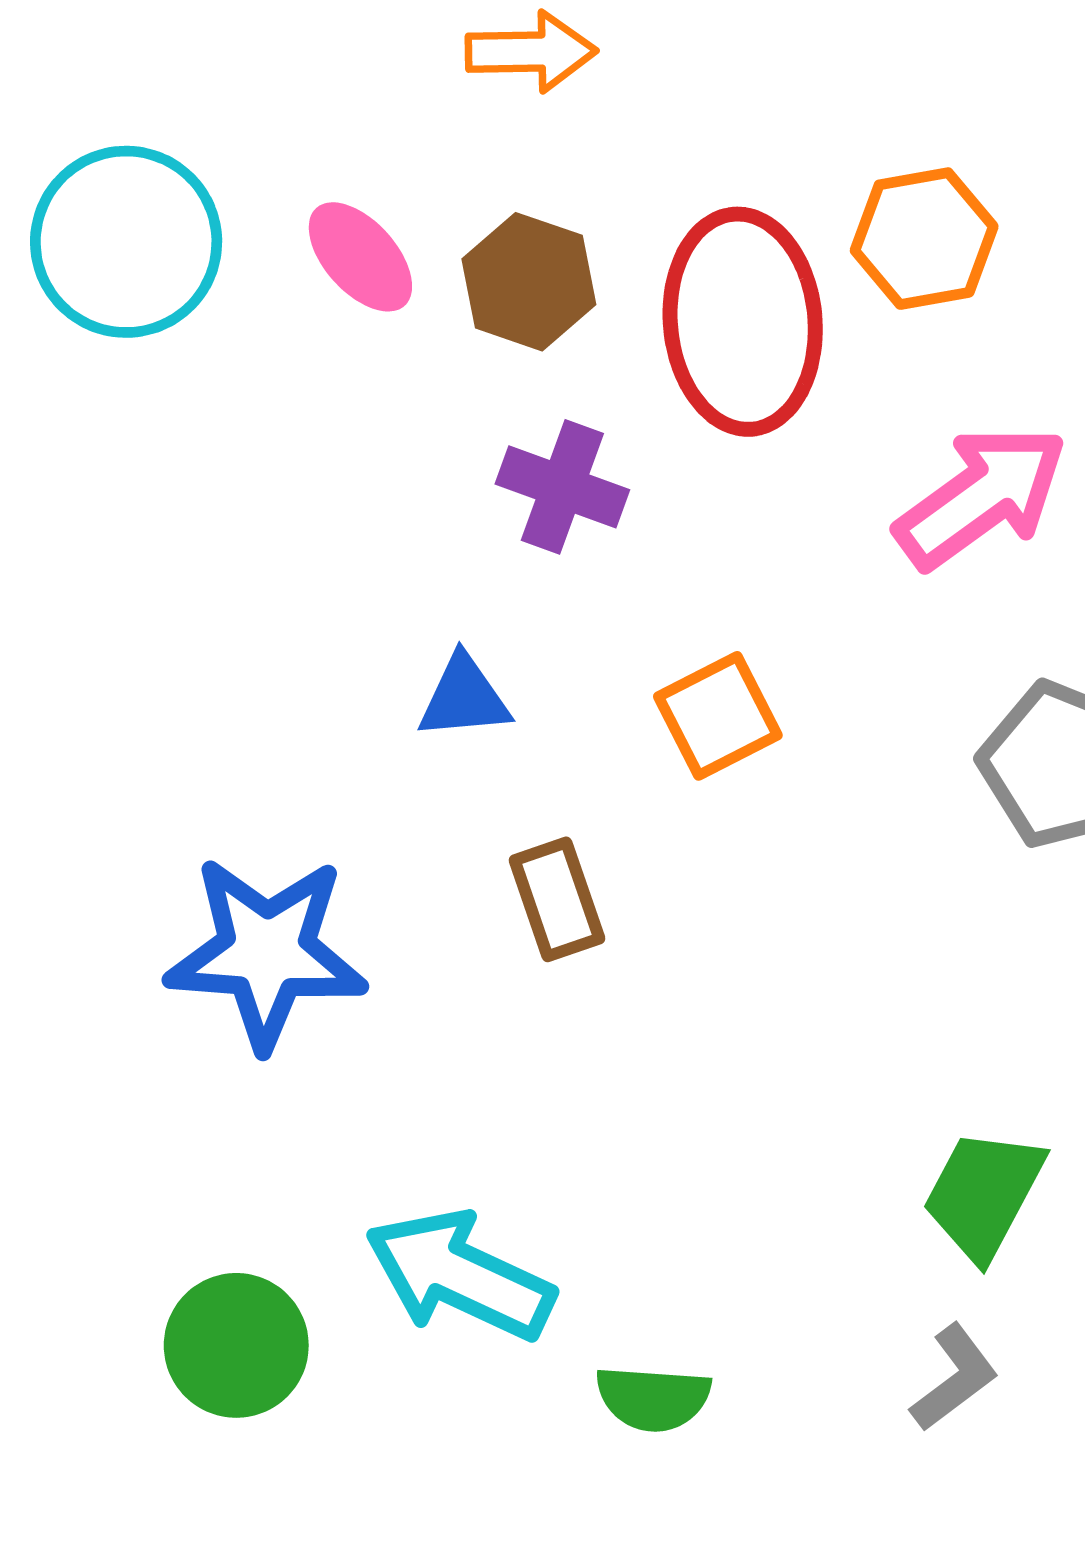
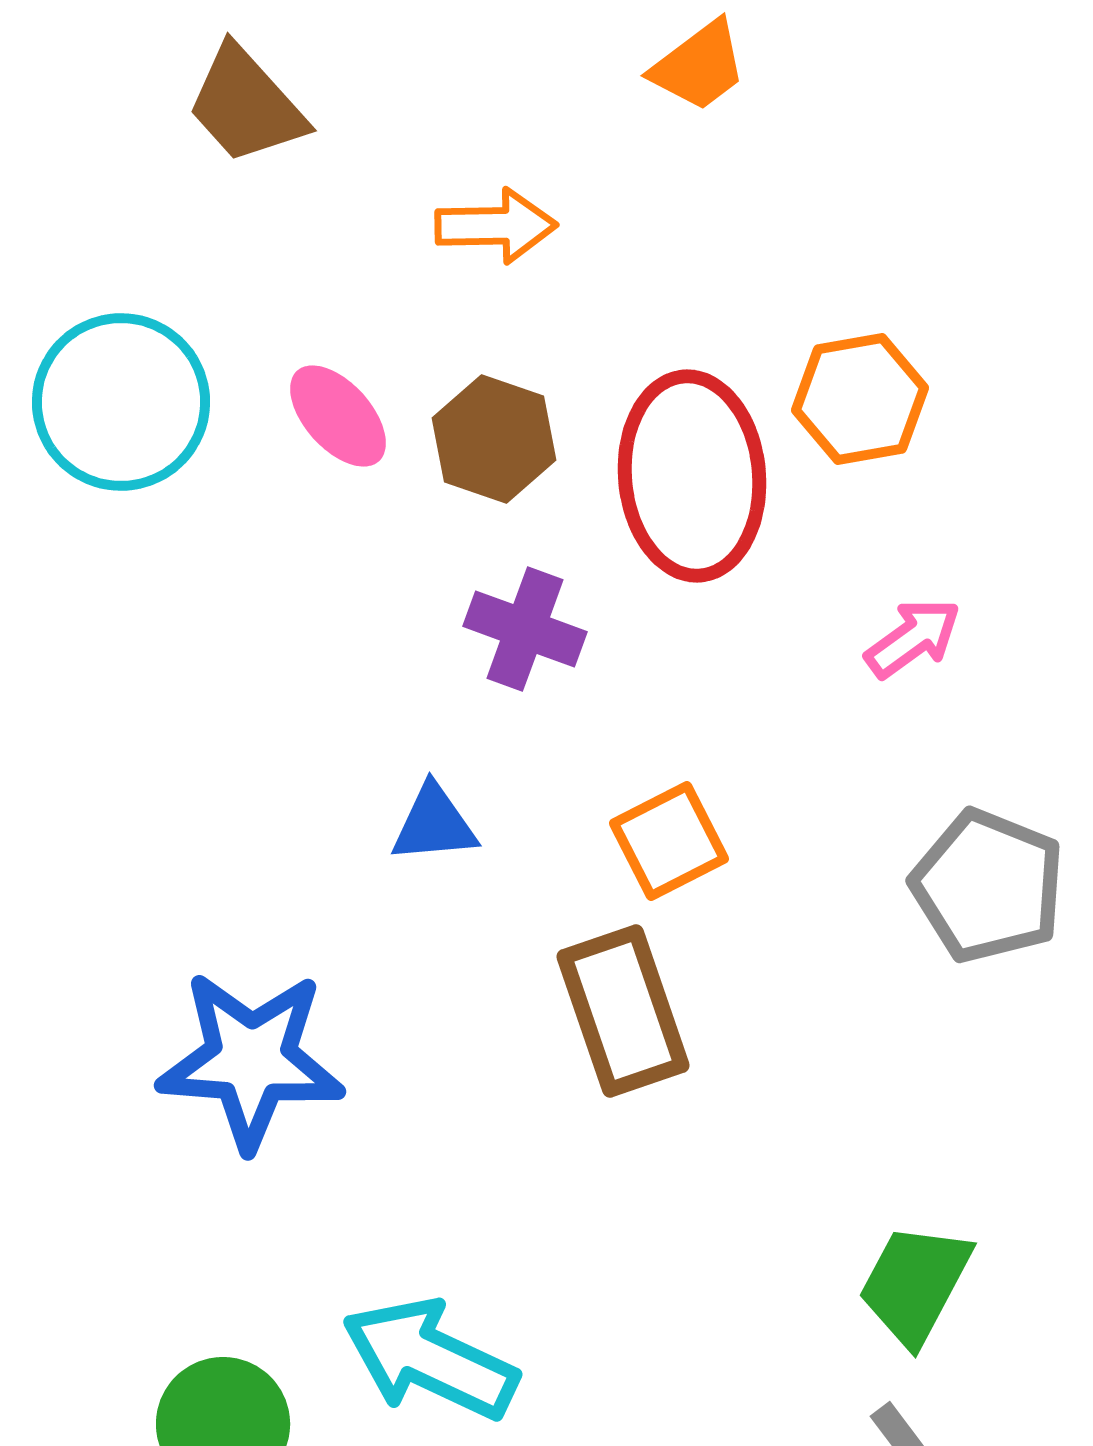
pink arrow: (981, 497) -> (913, 638), size x0.6
brown rectangle: (557, 899) -> (623, 1011), moved, size x1.5

